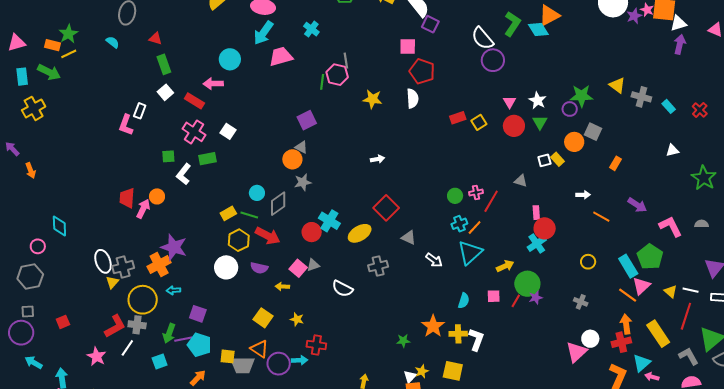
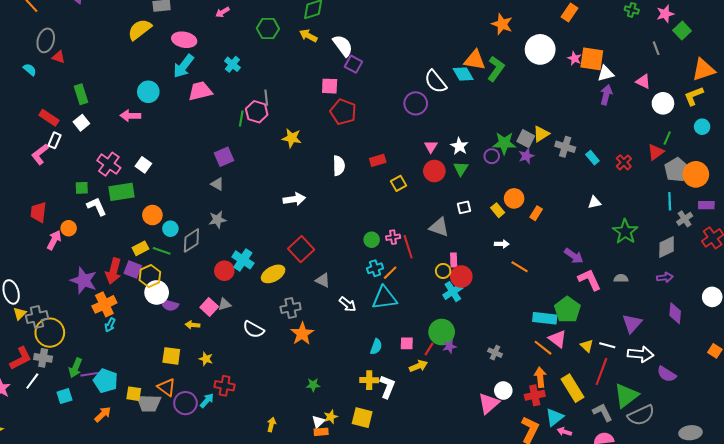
orange triangle: (549, 15) -> (475, 60), turned 35
purple star: (634, 16) -> (526, 156), moved
green L-shape: (512, 24) -> (496, 69), moved
red triangle: (156, 38) -> (59, 57), moved
white semicircle: (483, 38) -> (436, 81), moved
yellow triangle: (617, 85) -> (541, 134), turned 48
white semicircle: (412, 98) -> (339, 166), moved
red rectangle: (194, 101) -> (49, 118), moved
yellow square: (479, 122) -> (398, 183), moved
pink L-shape: (126, 125) -> (40, 154), turned 30
gray square: (593, 132) -> (526, 139), moved
orange circle: (574, 142) -> (514, 198), moved
green rectangle: (207, 159) -> (121, 192), size x1.4
orange circle: (292, 159) -> (152, 215), moved
white arrow: (377, 159) -> (294, 199), size x1.5
yellow rectangle: (557, 159) -> (498, 210), moved
white L-shape: (184, 174) -> (97, 207), turned 115
gray triangle: (521, 181) -> (439, 227), size x1.5
red trapezoid: (127, 198) -> (38, 212), moved
red line: (491, 201) -> (408, 247), turned -50
purple arrow: (637, 205) -> (574, 256), moved
red arrow: (268, 236) -> (113, 271), moved, turned 75
cyan triangle: (470, 253) -> (384, 298), turned 32
yellow circle: (588, 262) -> (443, 271), moved
orange cross: (159, 264) -> (104, 304), moved
yellow arrow: (505, 266) -> (418, 366), moved
cyan rectangle: (628, 266) -> (545, 318), turned -55
gray cross: (123, 267) -> (37, 317), moved
white circle: (226, 267) -> (157, 292), moved
pink triangle: (641, 286) -> (557, 339), turned -42
cyan arrow: (173, 290) -> (110, 325), moved, turned -64
purple square: (198, 314) -> (133, 269), moved
yellow square: (263, 318) -> (171, 356), turned -30
orange star: (433, 326) -> (302, 334), moved
cyan arrow: (300, 360) -> (207, 401), turned -49

